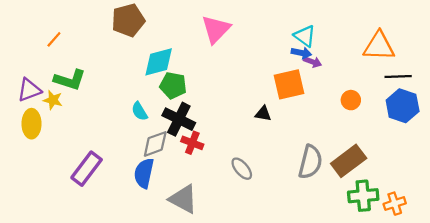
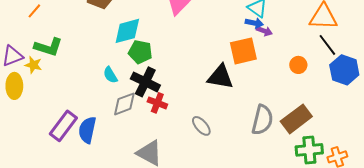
black line: (398, 76) -> (327, 45), moved, turned 55
black triangle: (263, 114) -> (220, 77), size x1.8
blue semicircle: (144, 173) -> (87, 130), moved

